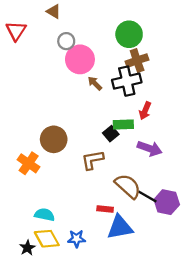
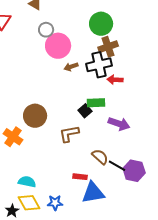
brown arrow: (95, 83) -> (71, 67), turned -64
red arrow: (145, 111) -> (115, 80), moved, turned 70
brown semicircle: (128, 186) -> (100, 157), size x0.7

